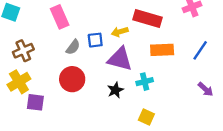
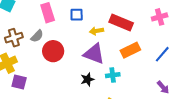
blue square: (95, 40) -> (77, 15), moved
gray semicircle: (73, 47) -> (37, 36), moved
orange rectangle: (162, 50) -> (130, 50), turned -30
red circle: (72, 79) -> (53, 51), moved

